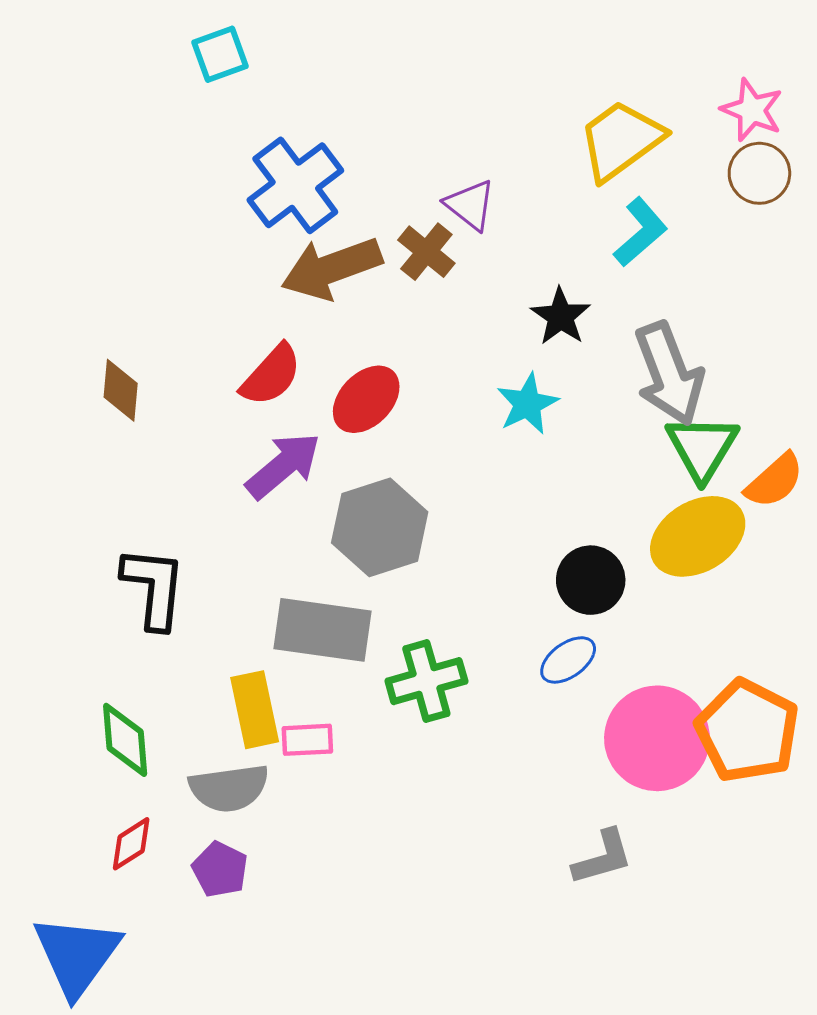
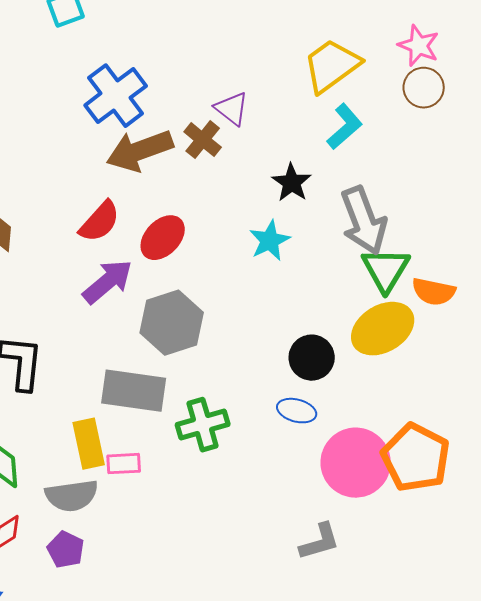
orange semicircle: (775, 481) -> (434, 292), turned 54
blue ellipse: (568, 660) -> (297, 411), turned 51

